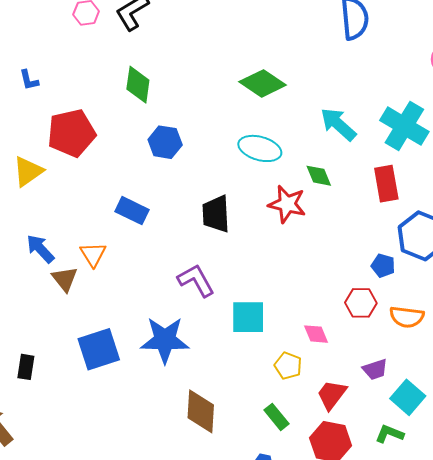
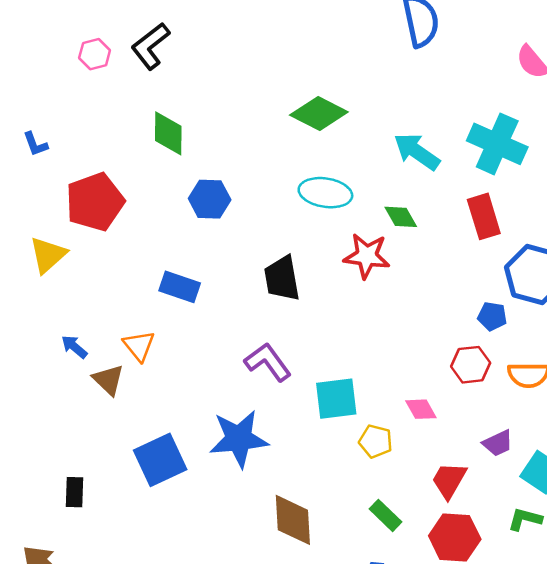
blue arrow: (40, 249) -> (74, 347), size x0.7
yellow pentagon: (288, 366) -> (376, 441), moved

